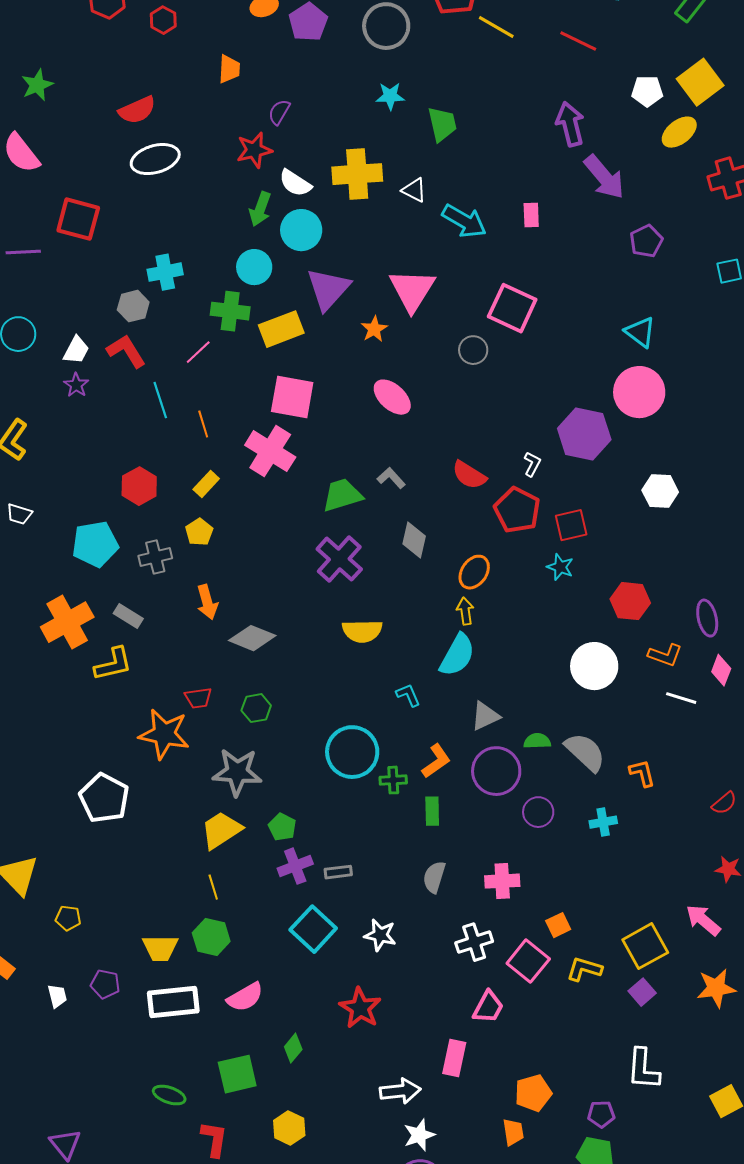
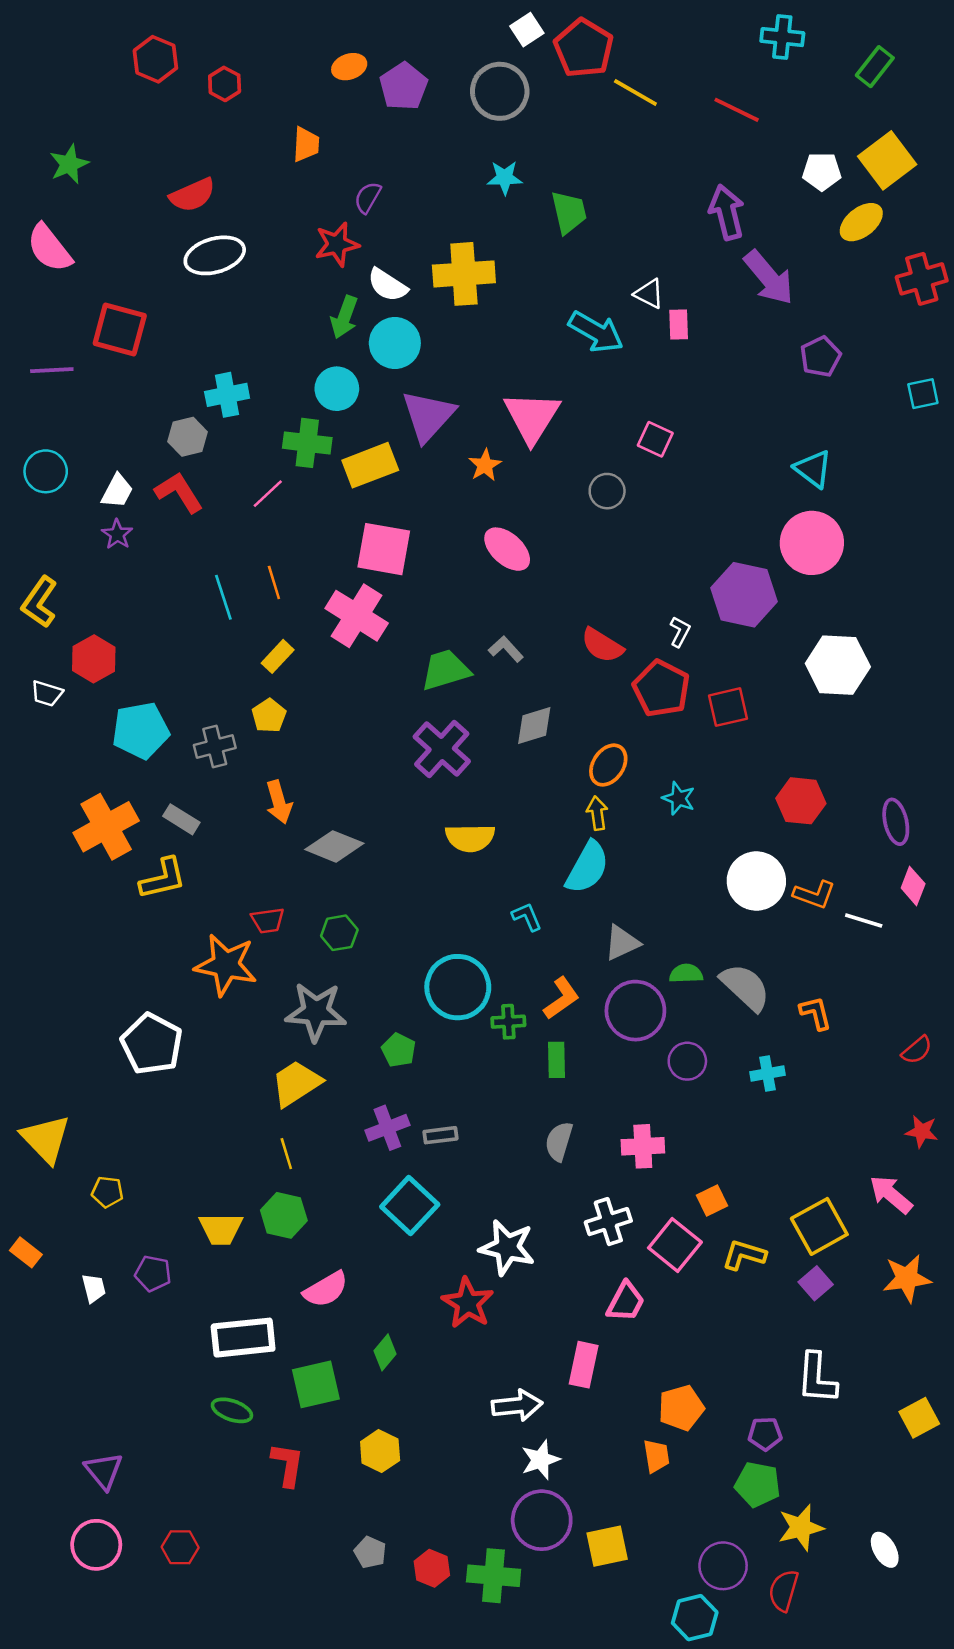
white triangle: (414, 190) -> (649, 294), moved
pink square: (512, 308) -> (655, 439), size x0.6
cyan line: (160, 400) -> (223, 597), moved
red hexagon: (139, 486) -> (94, 659), moved
white hexagon: (660, 491) -> (838, 665), size x1.4
gray diamond: (414, 540) -> (534, 726), turned 60
cyan star: (560, 567) -> (679, 798), moved
orange L-shape: (665, 655) -> (814, 895), moved
green pentagon: (282, 827) -> (399, 1050), moved
white star: (380, 935) -> (507, 1247), moved, size x1.4
white rectangle: (173, 1002) -> (243, 1338), moved

